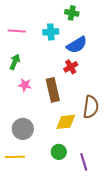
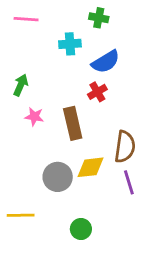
pink line: (17, 31) -> (26, 19), moved
gray circle: (23, 129) -> (58, 177), moved
green circle: (59, 152) -> (81, 229), moved
purple line: (84, 162) -> (129, 182), moved

